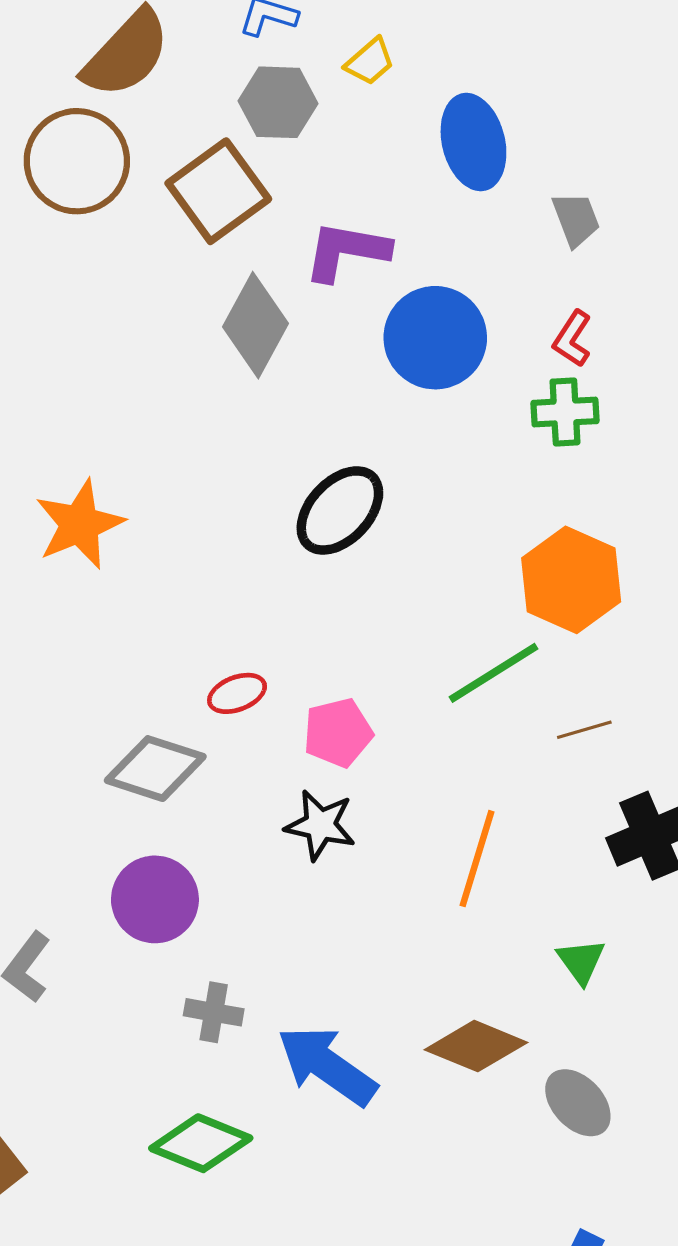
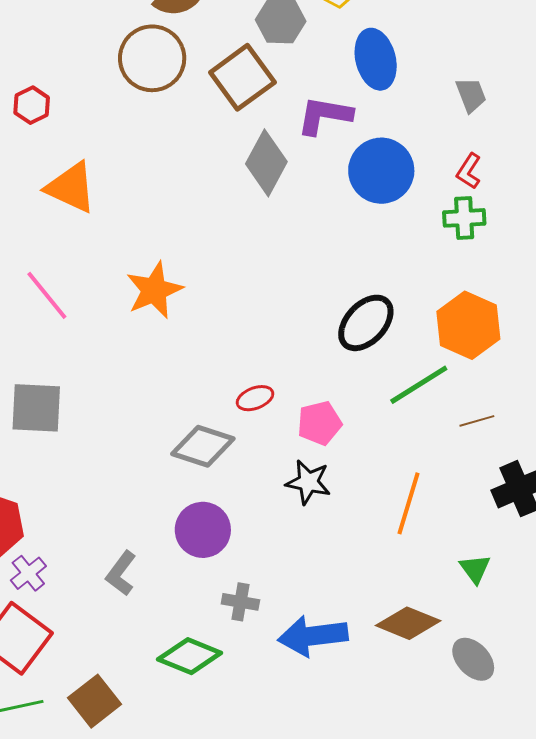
blue ellipse: (473, 142) -> (376, 59), moved
black ellipse: (340, 510) -> (366, 323), moved
blue arrow: (327, 1066) -> (313, 636), turned -42
green diamond: (201, 1143) -> (190, 656), moved

